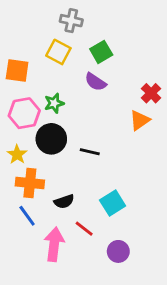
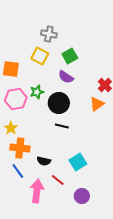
black circle: (51, 139) -> (59, 103), moved
black semicircle: (64, 202) -> (44, 161), turned 32

